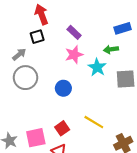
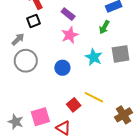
green arrow: (111, 49) -> (104, 27), turned -48
cyan star: (97, 67) -> (94, 57), moved
red square: (62, 128) -> (74, 105), moved

